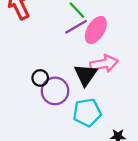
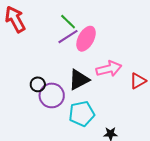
pink arrow: (104, 64) -> (109, 69), moved
black triangle: (86, 75) -> (79, 80), turned 30

